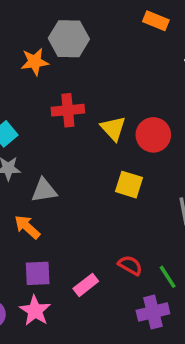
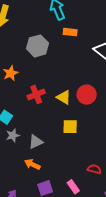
gray hexagon: (69, 39) -> (38, 46), moved
yellow square: (129, 185) -> (70, 127), moved
pink rectangle: (86, 285) -> (73, 187), turned -72

